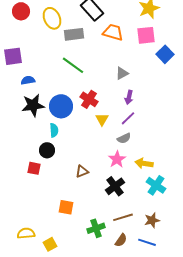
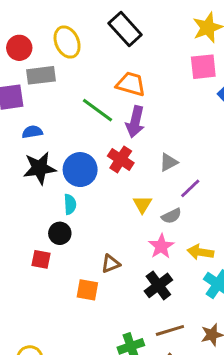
red circle: (21, 11) -> (19, 48), moved
orange trapezoid: (113, 32) -> (131, 84), moved
gray rectangle: (74, 34) -> (41, 75), moved
gray triangle: (122, 73) -> (169, 162), moved
purple arrow: (129, 97) -> (135, 122), moved, size x1.5
purple line: (128, 118) -> (190, 188), moved
yellow triangle: (102, 119) -> (142, 204), moved
orange square: (66, 207) -> (87, 290), moved

